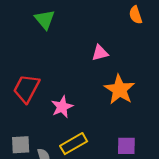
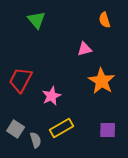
orange semicircle: (136, 15) -> (105, 20), moved
gray square: (21, 145) -> (16, 129), turned 36

